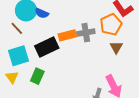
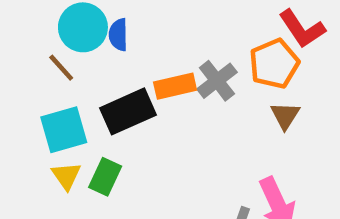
blue semicircle: (42, 13) -> (118, 35), turned 64
gray cross: (86, 33) -> (217, 81), turned -30
yellow triangle: (12, 77) -> (66, 176), moved

